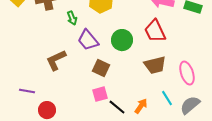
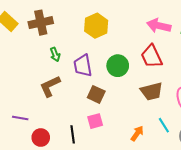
green arrow: (72, 18) -> (55, 54), moved
purple trapezoid: (88, 40) -> (83, 66), turned 30
black line: (117, 107) -> (73, 134), moved, turned 42

